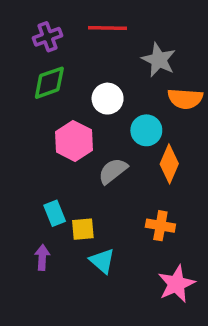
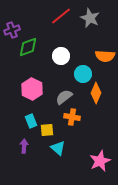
red line: (108, 28) -> (61, 16), turned -40
purple cross: (48, 37) -> (12, 30), moved
gray star: (159, 60) -> (90, 18), moved
pink hexagon: (74, 141) -> (32, 89), moved
orange cross: (160, 226) -> (72, 117), moved

